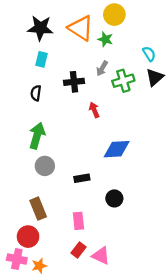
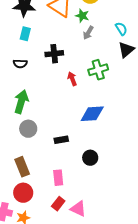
gray arrow: (102, 68) -> (88, 33), moved
green cross: (123, 81) -> (98, 70), moved
black semicircle: (36, 93) -> (20, 64), turned -96
red circle: (28, 237) -> (23, 193), moved

